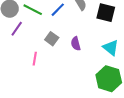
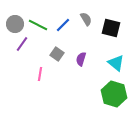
purple semicircle: (76, 44) -> (81, 59), turned 32

